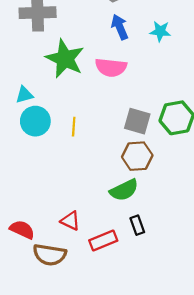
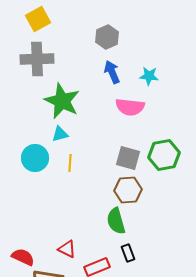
pink semicircle: (111, 67) -> (130, 107), moved
cyan triangle: (24, 95) -> (60, 134), moved
green semicircle: (124, 190) -> (116, 221), turned 100

